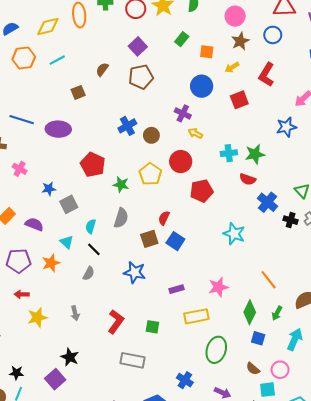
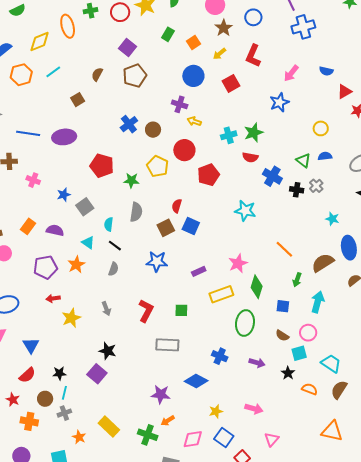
orange square: (207, 52) -> (193, 43), turned -32
green diamond: (250, 312) -> (257, 287), moved

